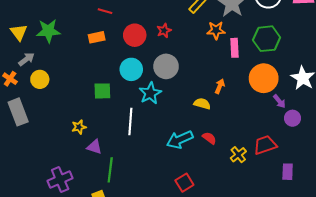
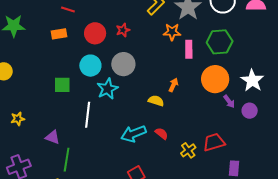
purple circle: (292, 118) -> (250, 111), moved
yellow star: (79, 127) -> (18, 119), moved

